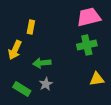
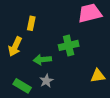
green cross: (87, 45) -> (69, 45), moved

